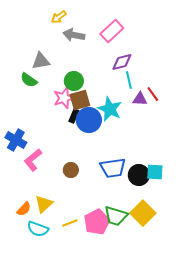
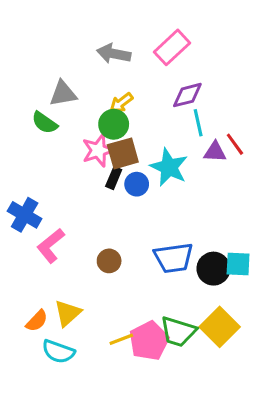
yellow arrow: (59, 17) -> (121, 103), moved
blue circle: (89, 120) -> (137, 184), size x0.6
yellow line: (70, 223) -> (121, 339), moved

